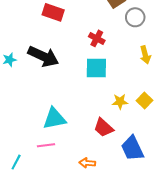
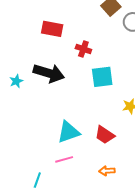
red cross: (97, 38) -> (83, 49), moved
red trapezoid: (104, 128) -> (105, 135), moved

